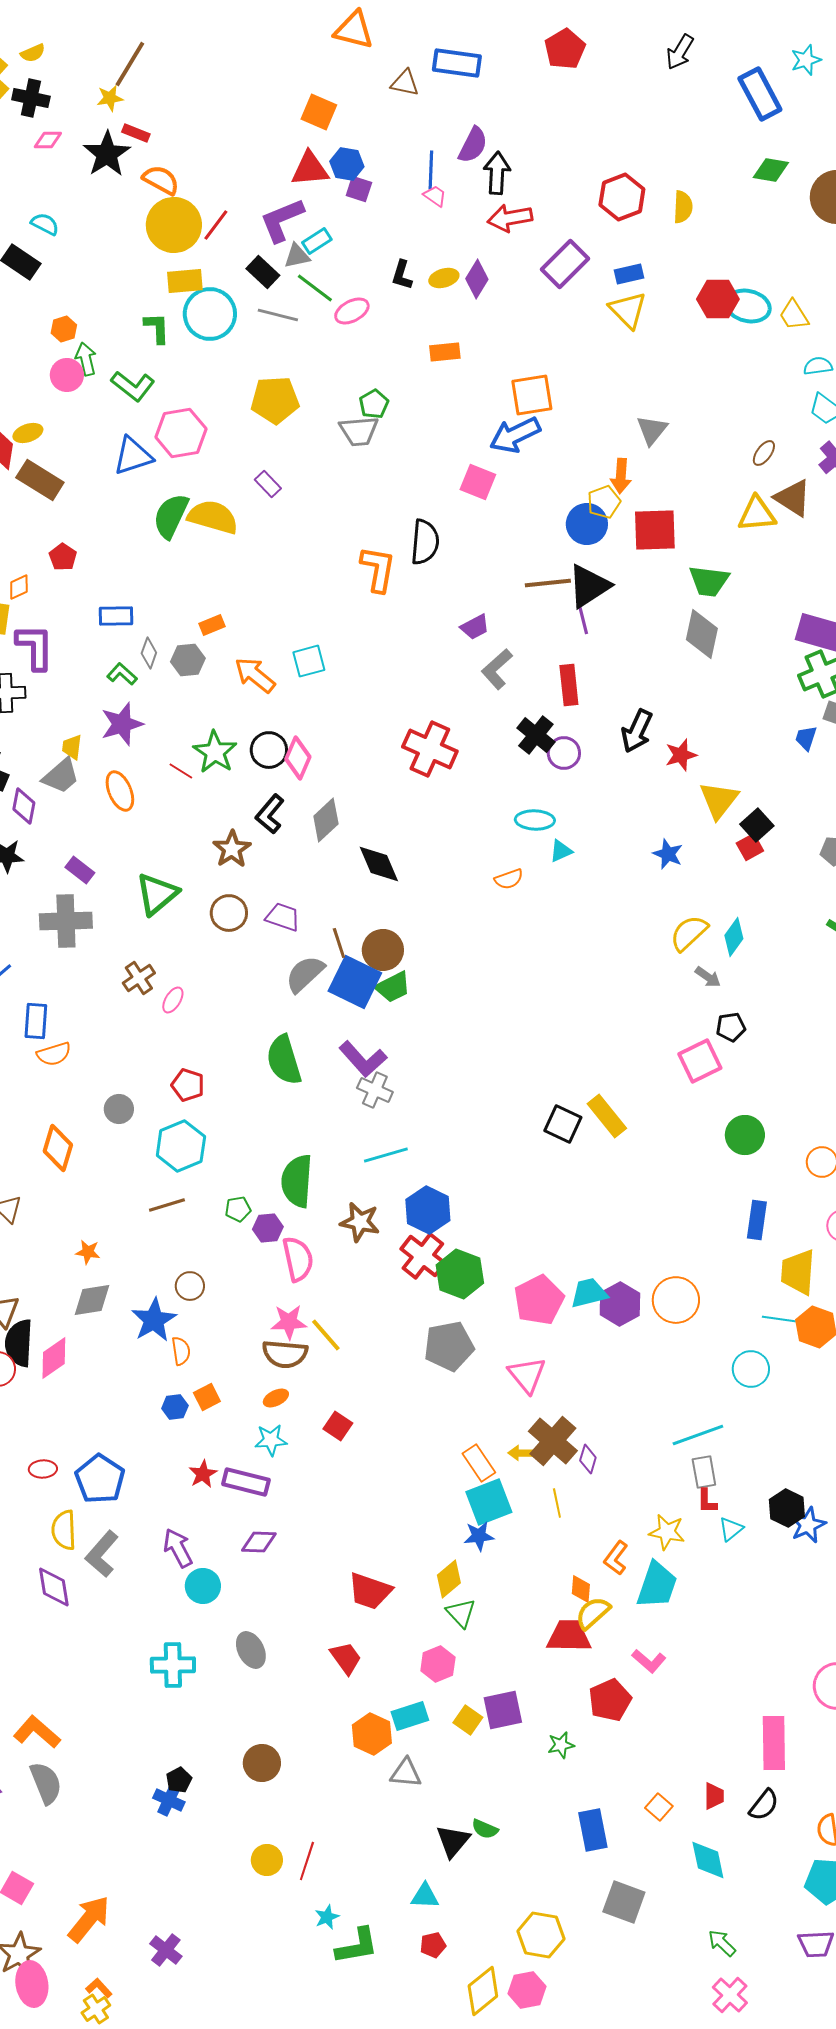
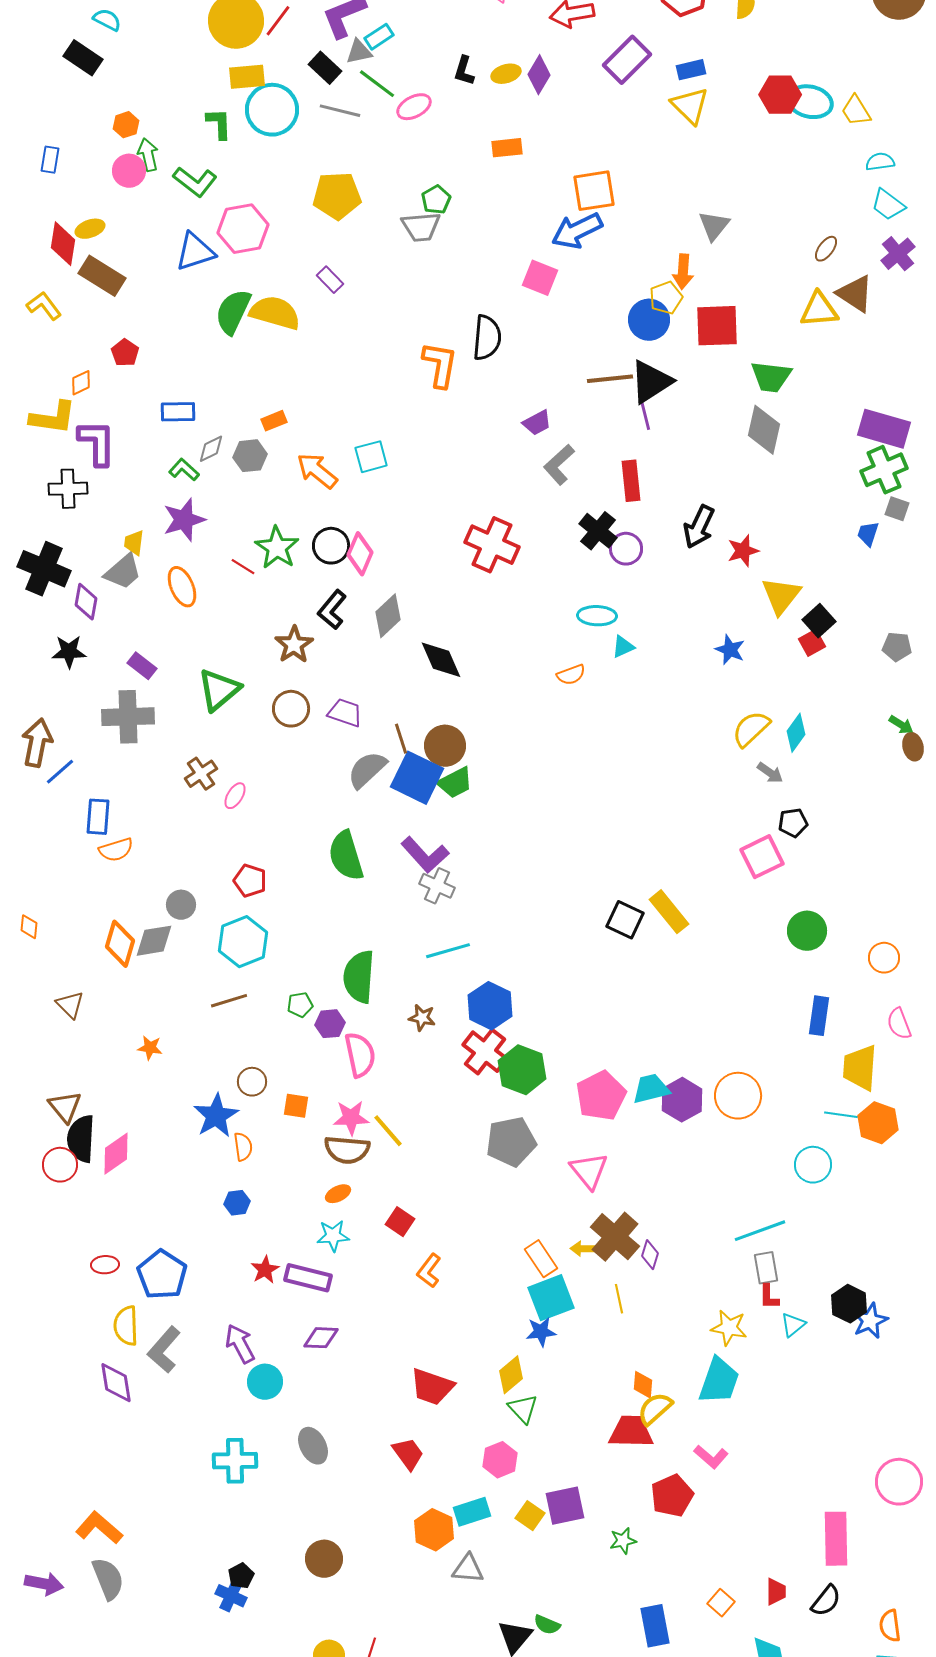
gray diamond: (149, 653) -> (211, 449), turned 44
brown star: (360, 1222) -> (422, 1018), size x0.7
gray diamond: (92, 1300) -> (154, 941), moved
orange square: (207, 1397) -> (296, 1106), moved, turned 36
orange L-shape: (616, 1558) -> (429, 1271), moved

